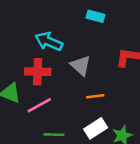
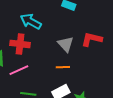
gray triangle: (81, 66) -> (66, 44), moved

